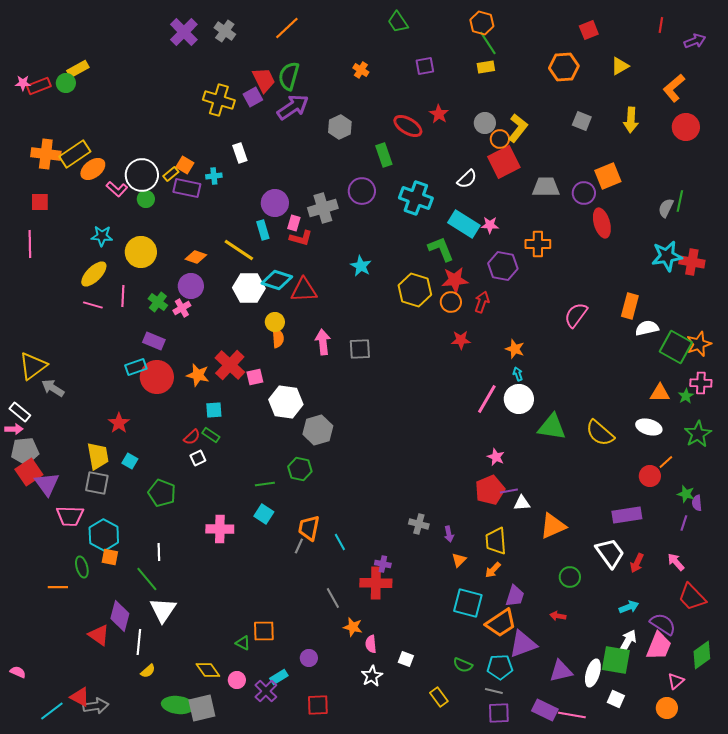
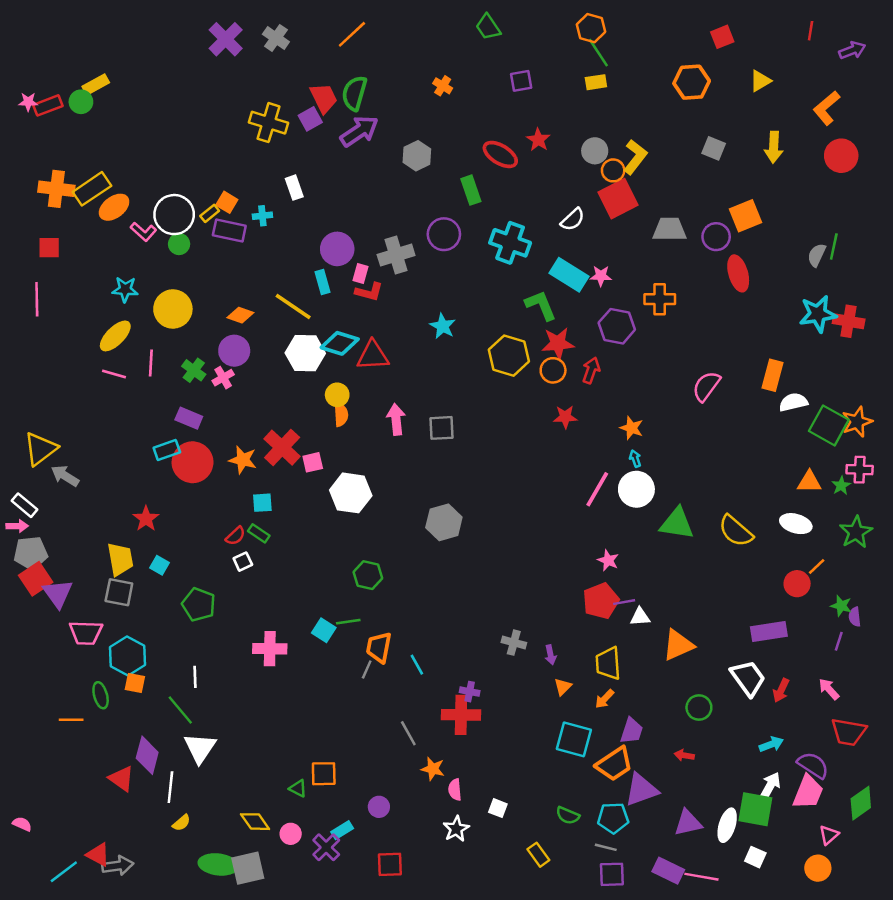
gray hexagon: (318, 430) -> (444, 522), moved
green line: (265, 484) -> (348, 622), moved
red trapezoid: (692, 597) -> (849, 732), turned -36

